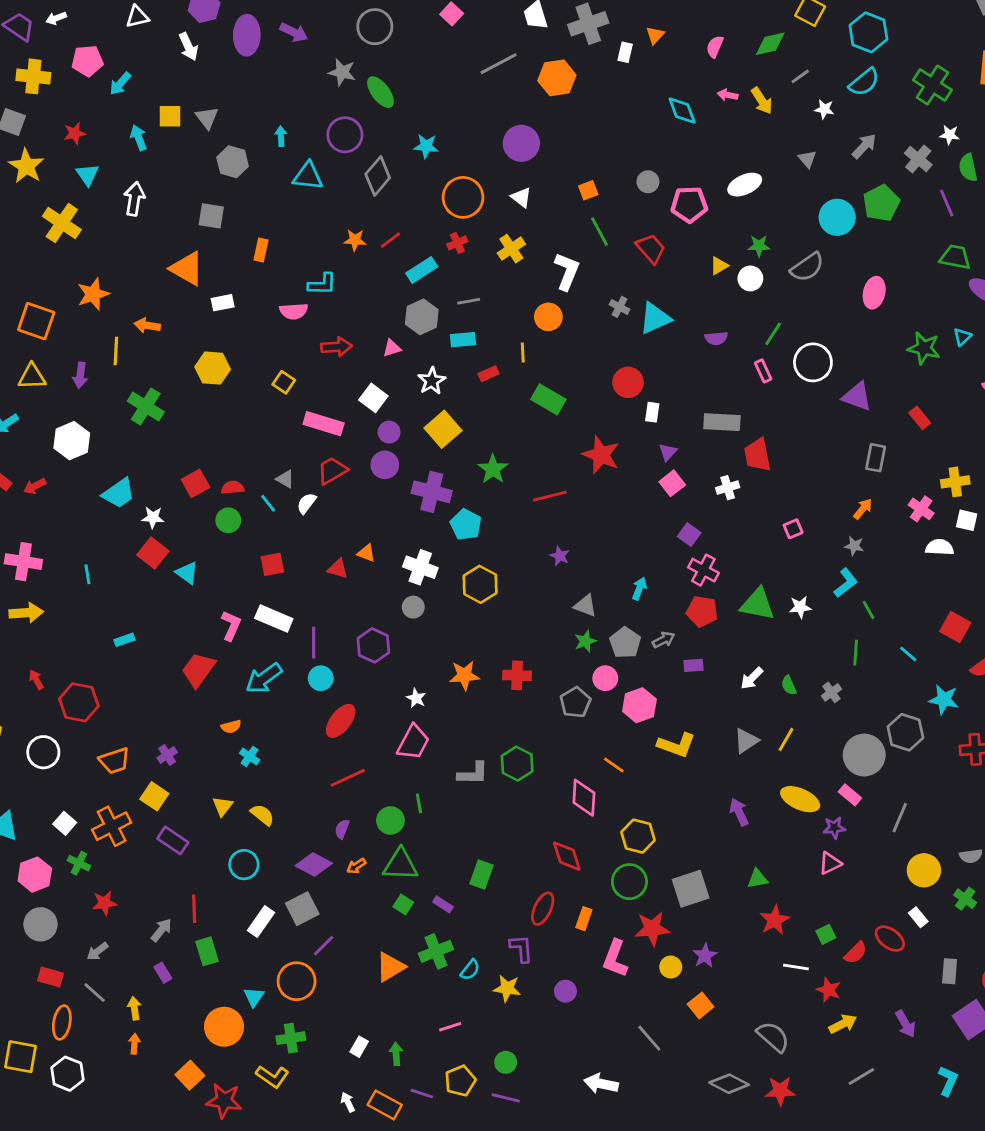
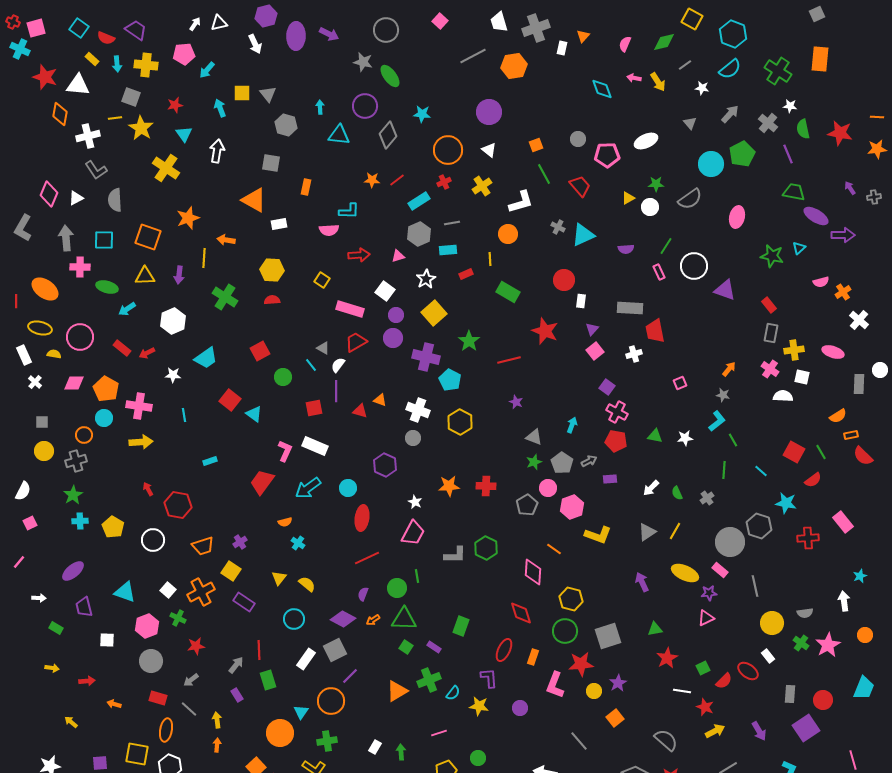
white arrow: (56, 18) -> (195, 24), moved, turned 144
white L-shape: (567, 271) -> (521, 202), turned 52
gray rectangle: (876, 458) -> (771, 333), moved
red semicircle: (233, 488) -> (272, 300), moved
white star: (153, 517) -> (173, 375), moved
green triangle: (757, 604) -> (655, 436), size x0.6
purple line: (314, 643) -> (336, 391), moved
red ellipse: (341, 721) -> (362, 518), turned -30
gray line: (900, 818) -> (755, 586), turned -35

